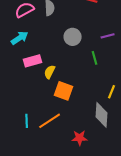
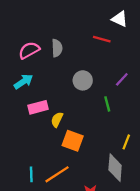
purple line: (108, 36) -> (122, 79), turned -32

